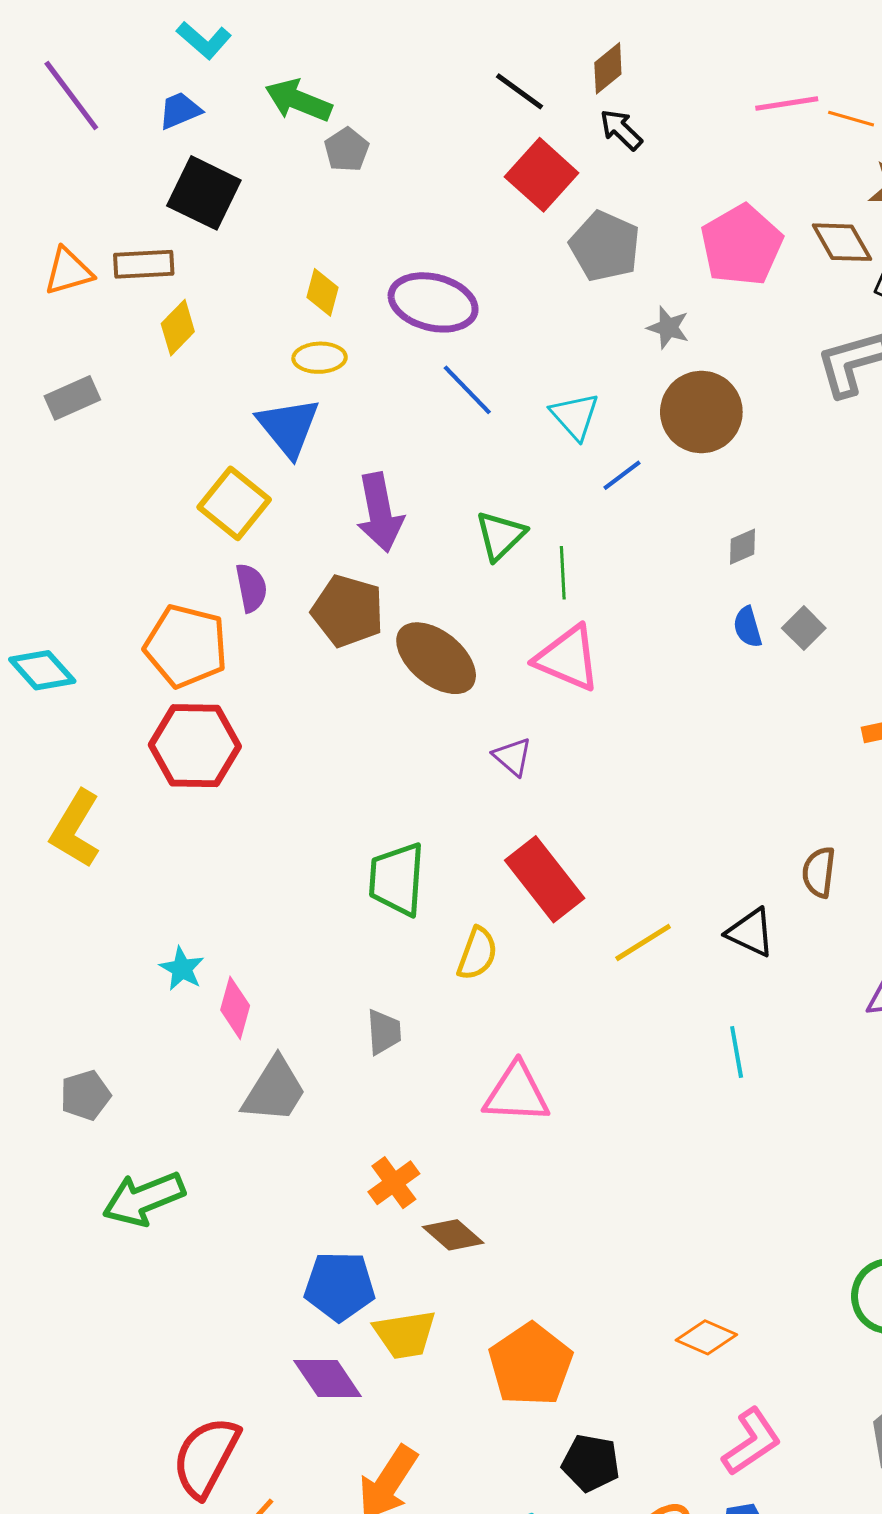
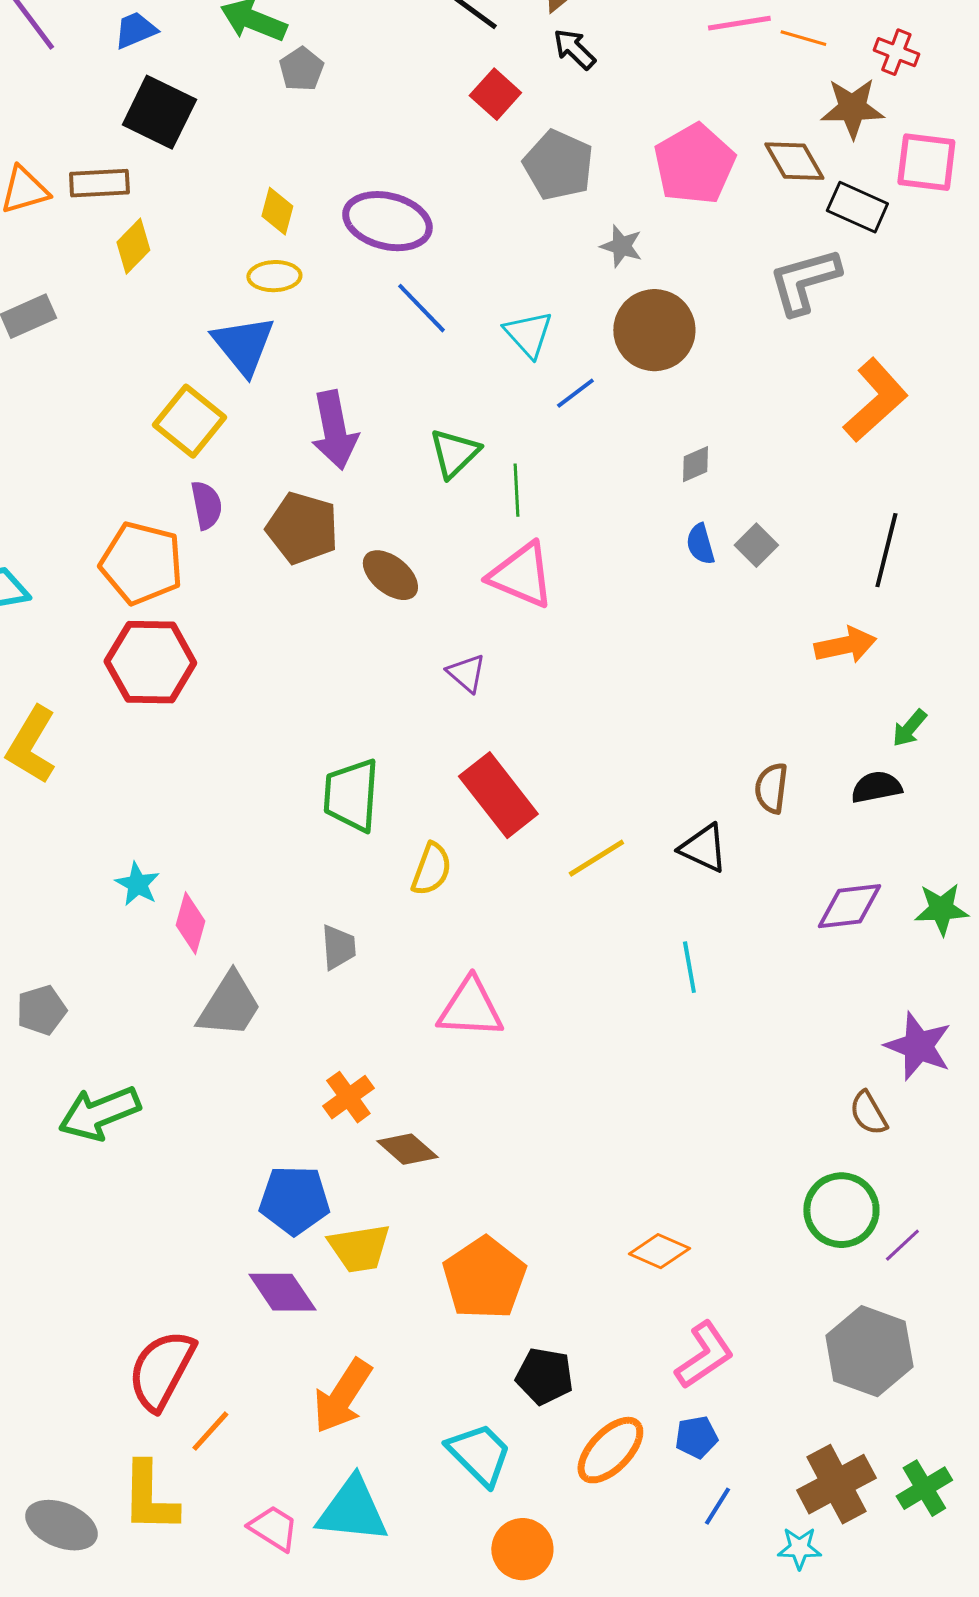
red square: (542, 175) -> (495, 94), size x0.7
brown ellipse: (436, 658) -> (390, 575), size x0.7

